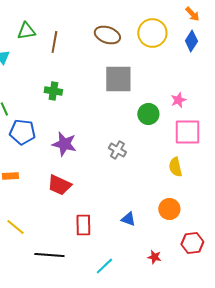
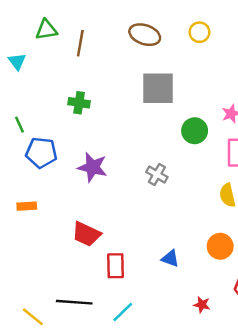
yellow circle: (152, 33) -> (199, 32), size x0.6
red trapezoid: (59, 185) -> (86, 234), moved
yellow line: (15, 227) -> (33, 317), moved
cyan line: (104, 266) -> (123, 312), moved

